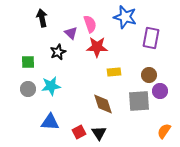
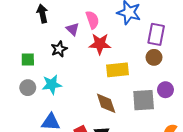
yellow rectangle: (114, 72) -> (117, 70), size x1.5
brown circle: (149, 75) -> (154, 57), moved

